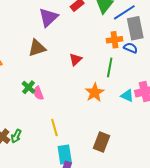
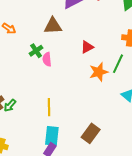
green cross: (29, 87) -> (36, 51), moved
orange star: (95, 92) -> (99, 72), moved
pink semicircle: (38, 93) -> (47, 59), moved

